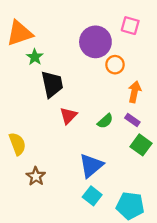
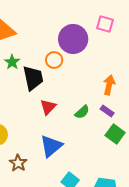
green star: (35, 57) -> (12, 62), moved
orange circle: (115, 65) -> (54, 60), moved
blue triangle: (91, 166) -> (51, 146), moved

